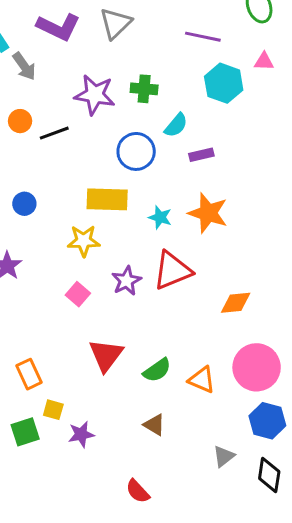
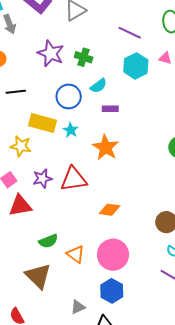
black line: (54, 133) -> (16, 92), moved
cyan star: (160, 217) -> (71, 130), moved
red triangle: (106, 355) -> (20, 206), moved, turned 30
brown triangle: (154, 425) -> (38, 276), size x1.8

